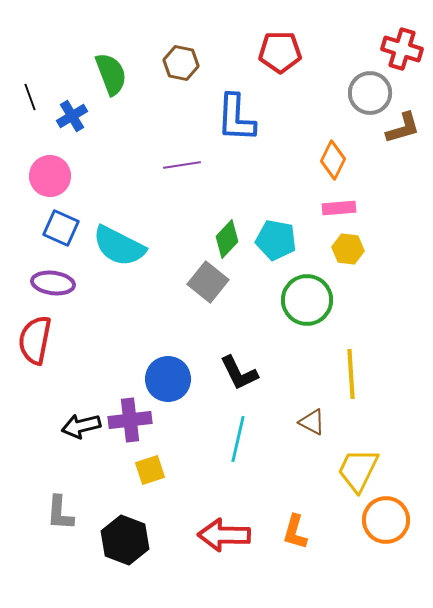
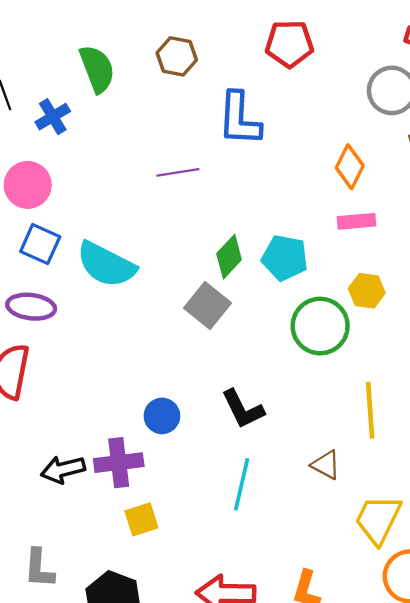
yellow hexagon: (348, 249) -> (367, 291), moved
blue circle: (168, 379) -> (162, 416), size x0.7

